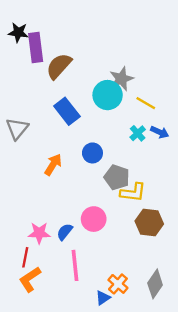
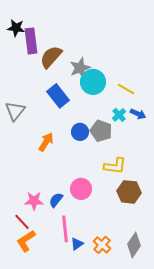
gray star: (121, 79) -> (80, 68), moved
gray pentagon: (117, 177) -> (101, 131), moved
red line: (25, 257) -> (22, 222), turned -54
blue triangle: (103, 298) -> (77, 244), moved

